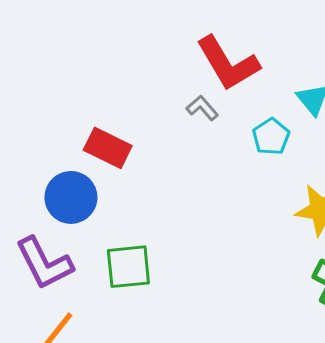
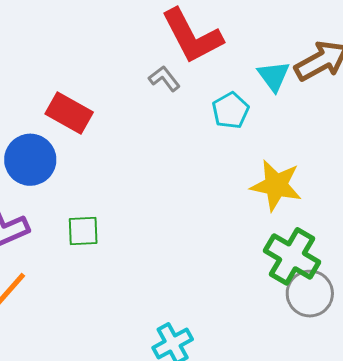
green square: (128, 267) -> (83, 231), size x0.7

